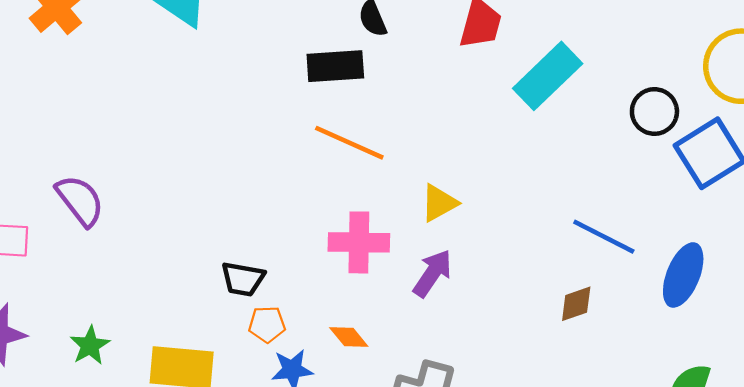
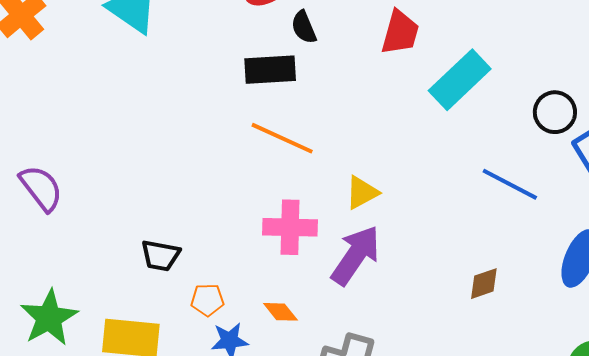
blue line: (604, 237) -> (510, 184), moved
purple arrow: (432, 273) -> (356, 255), size x1.4
black trapezoid: (243, 279) -> (160, 255), moved
green star: (90, 345) -> (49, 318), size x1.6

